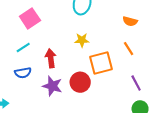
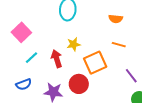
cyan line: (23, 47) -> (32, 58), moved
orange line: (129, 49) -> (119, 45), turned -32
red arrow: (51, 58) -> (57, 59), moved

